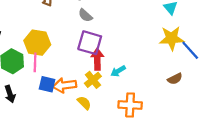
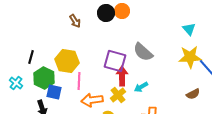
gray semicircle: (85, 15) -> (143, 52), moved, size x1.5
pink line: (35, 62) -> (79, 81), moved
blue square: (47, 84) -> (54, 92), moved

